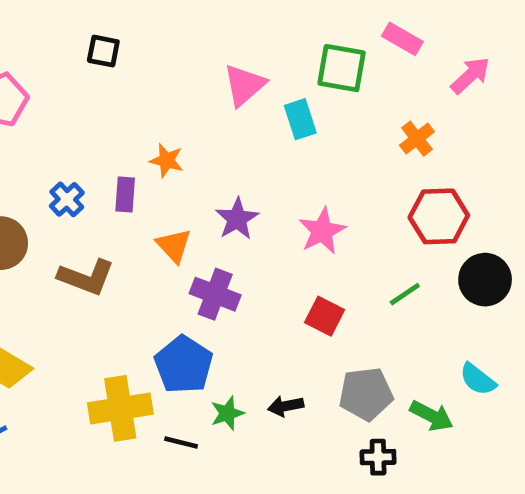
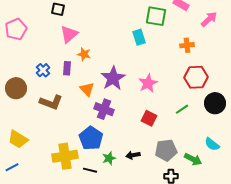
pink triangle: (244, 85) -> (69, 34), moved
orange cross: (417, 139) -> (187, 45), turned 32
purple star: (237, 219) -> (113, 78), size x1.4

